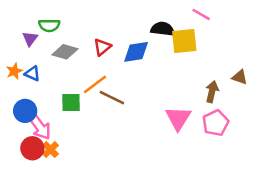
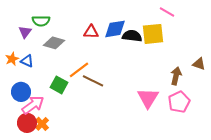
black semicircle: (163, 29) -> (132, 36), moved
red triangle: (102, 47) -> (91, 32), moved, turned 42
blue diamond: (136, 52) -> (115, 29), moved
green square: (71, 102) -> (59, 85), turned 30
pink arrow: (40, 127) -> (33, 105), turned -90

